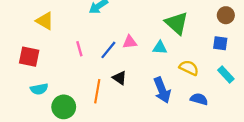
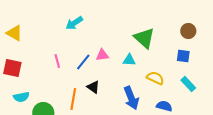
yellow triangle: (45, 21) -> (14, 33), moved

